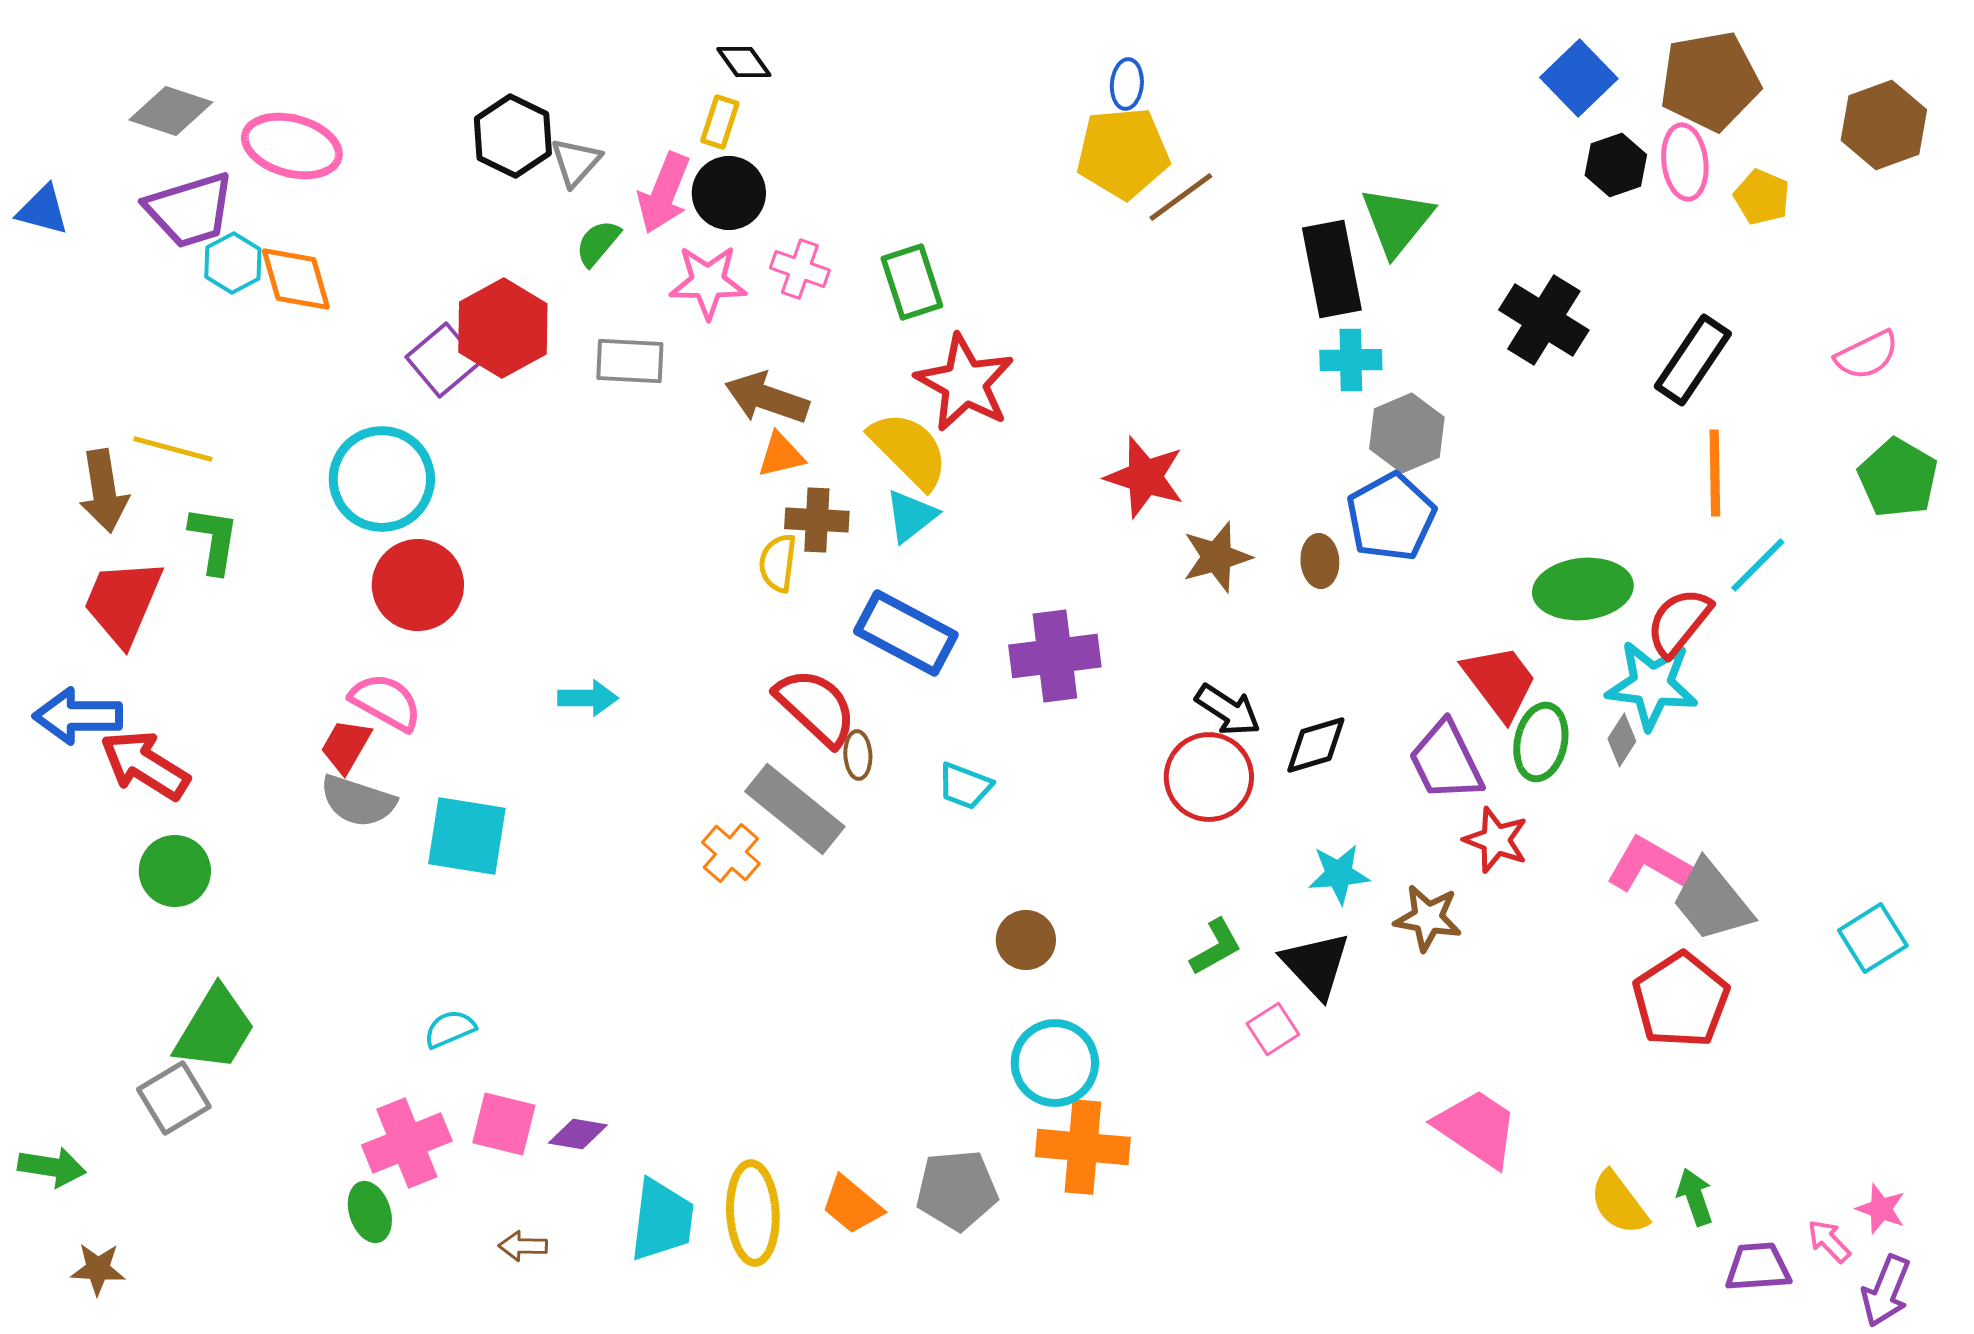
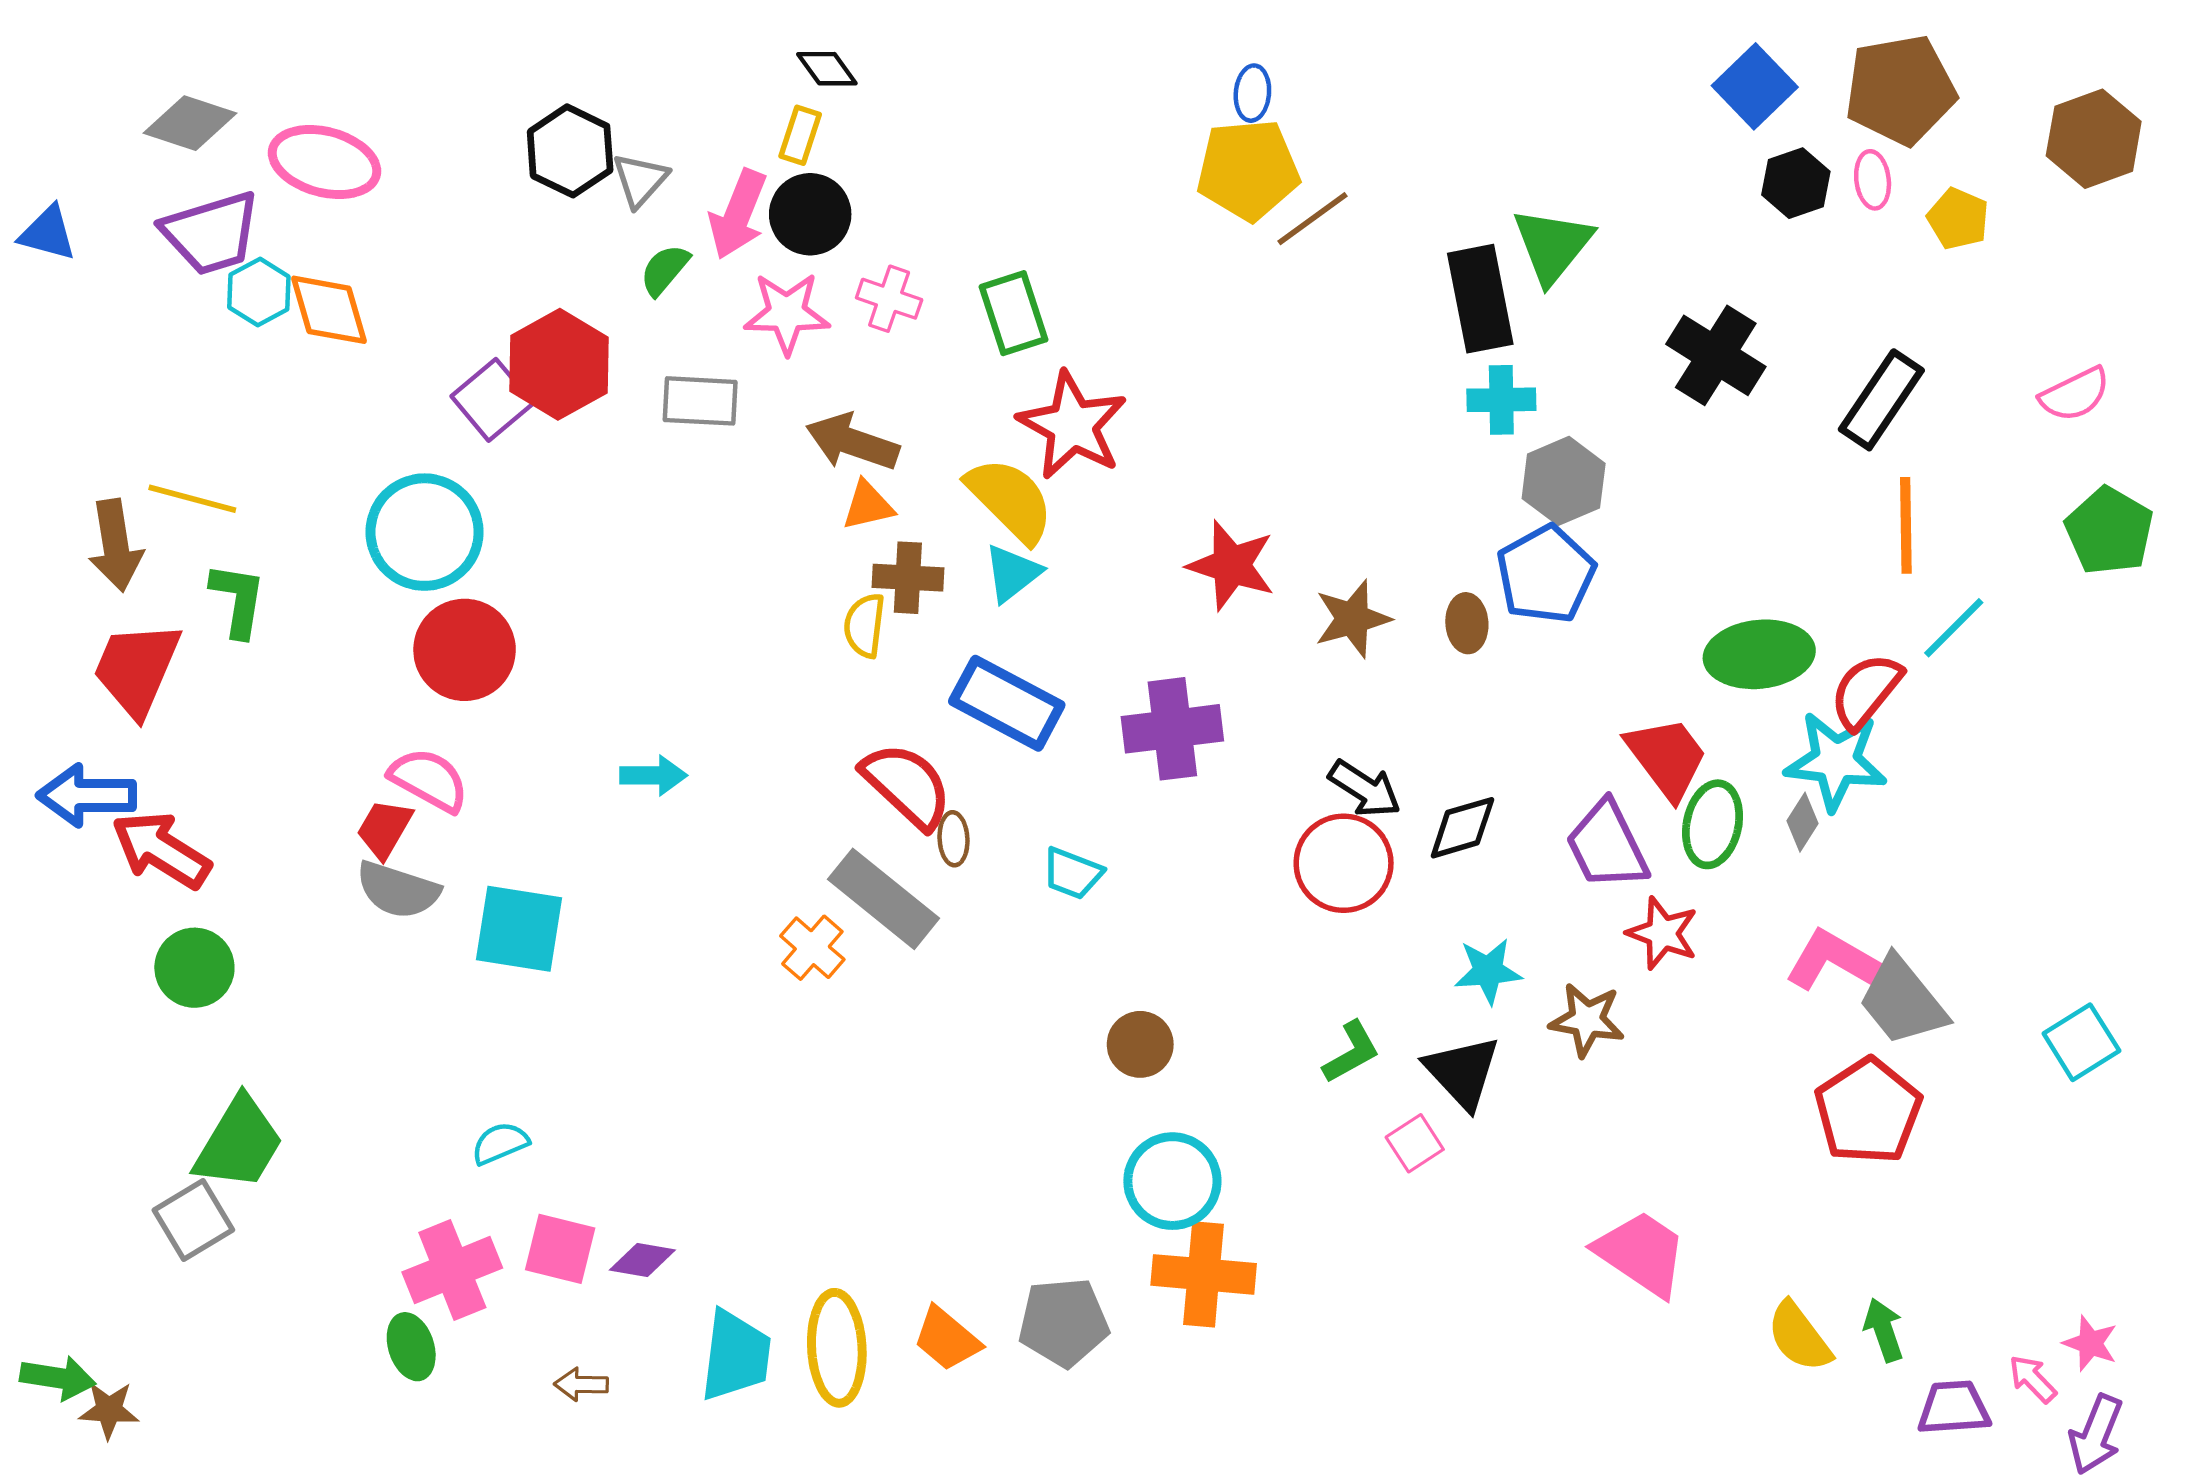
pink ellipse: (1685, 162) -> (1873, 180), size x0.7
red star: (1145, 477) -> (1231, 565), moved
green arrow: (52, 1167) -> (58, 1378), moved

